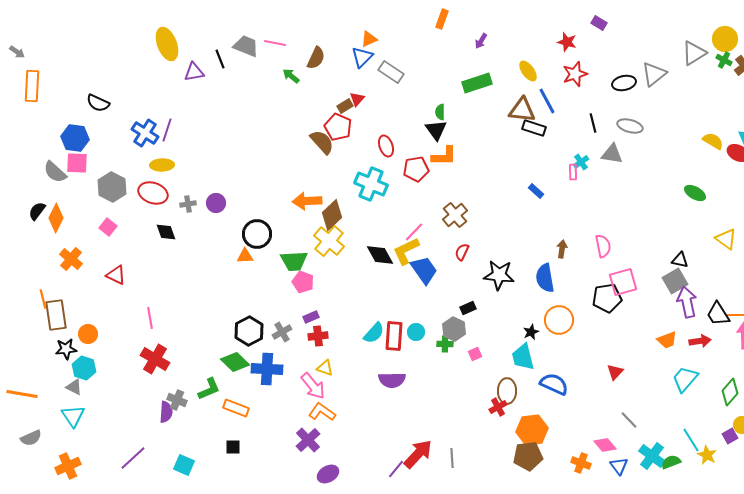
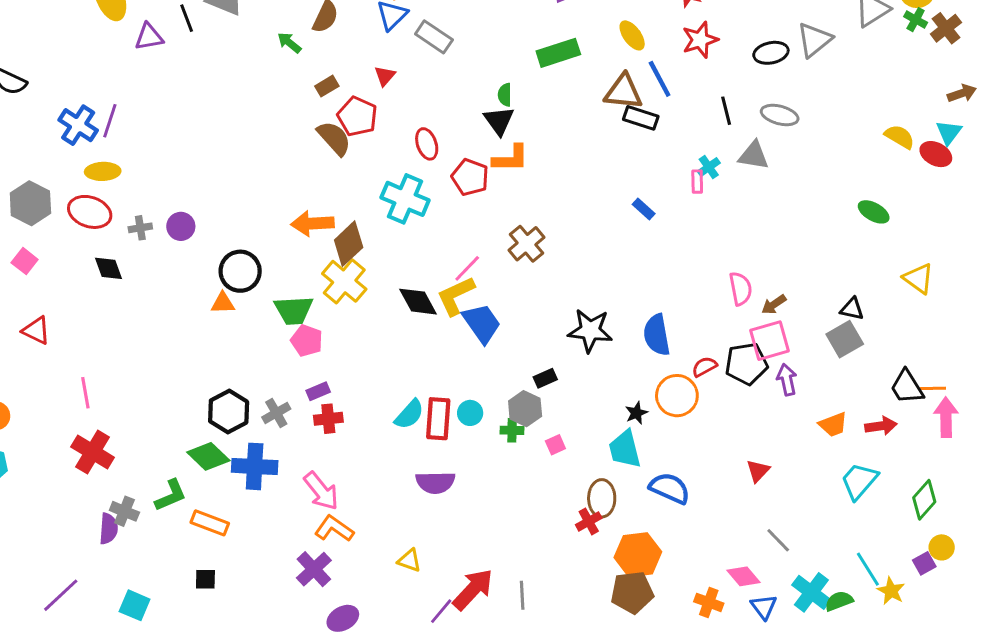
brown rectangle: (345, 106) -> (327, 86), moved
red pentagon: (416, 169) -> (470, 177), turned 30
brown arrow: (562, 249) -> (774, 304), moved, turned -132
red semicircle: (462, 252) -> (704, 367), moved, turned 36
purple arrow: (687, 302) -> (787, 380), moved, size x0.7
yellow triangle: (325, 368) -> (409, 560), moved

